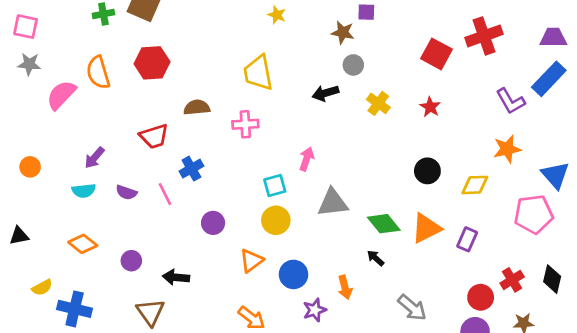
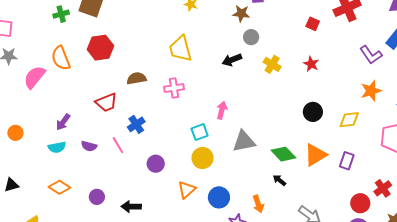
red square: (437, 54) -> (313, 24), size x0.6

